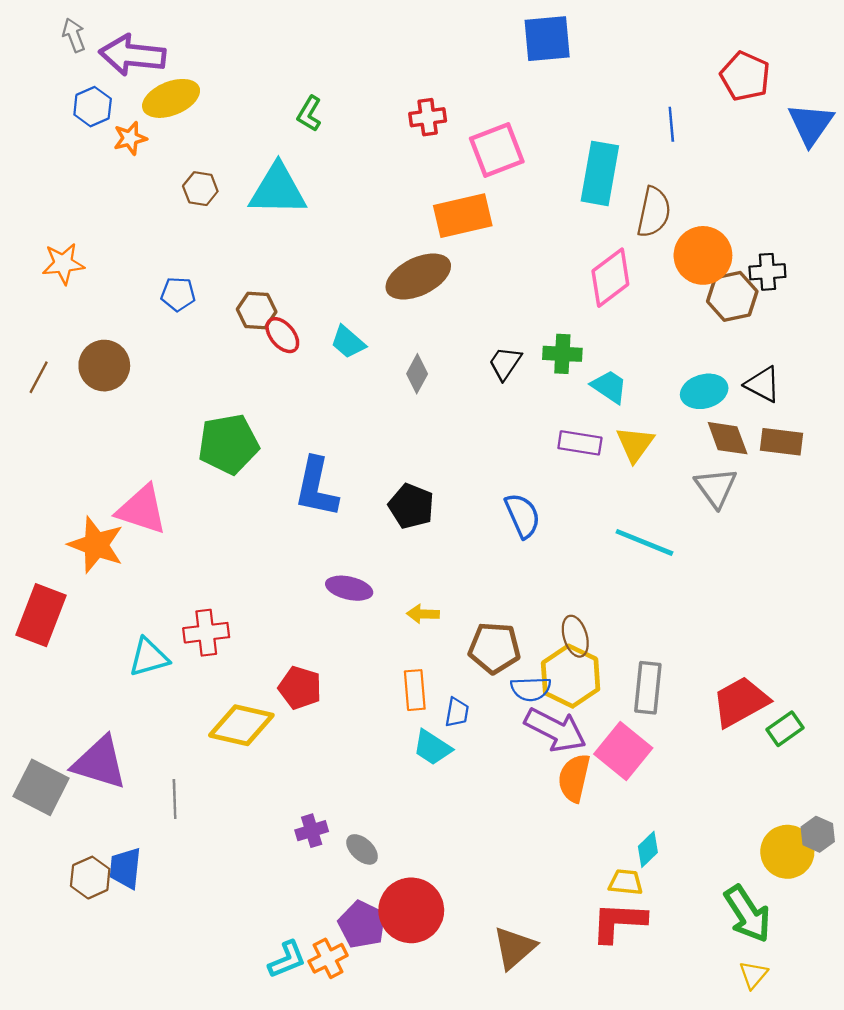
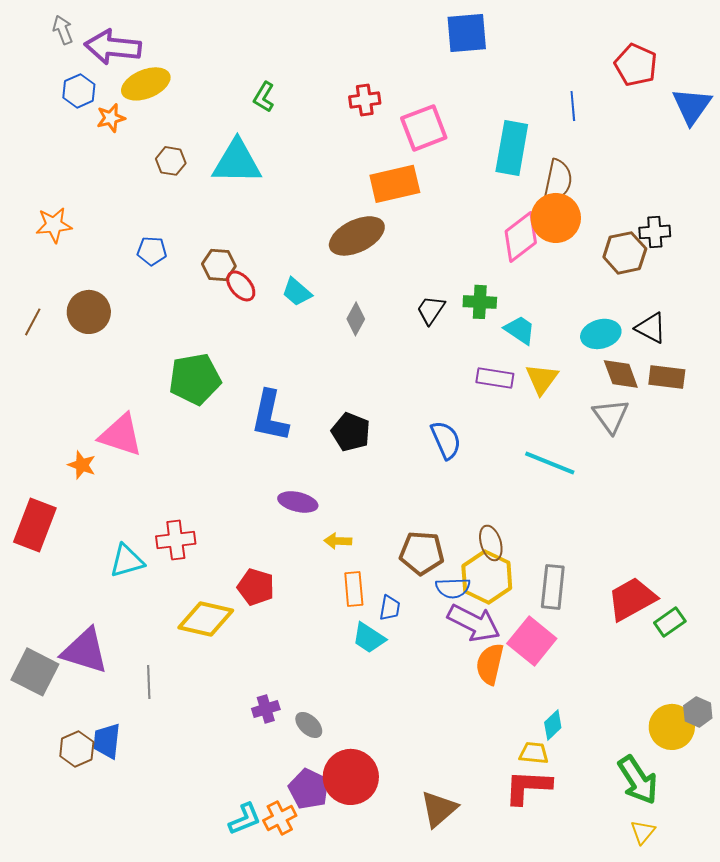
orange circle: (703, 255) -> (556, 218), moved
orange star: (96, 545) -> (82, 465), size x0.6
yellow arrow: (423, 614) -> (338, 541), moved

